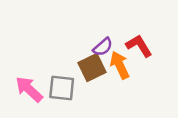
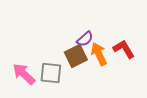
red L-shape: (139, 46) -> (124, 49), moved

